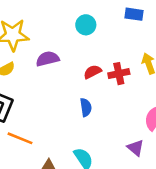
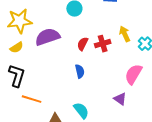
purple semicircle: (48, 59) -> (48, 37), size x1.4
red semicircle: (93, 72) -> (83, 44), turned -32

